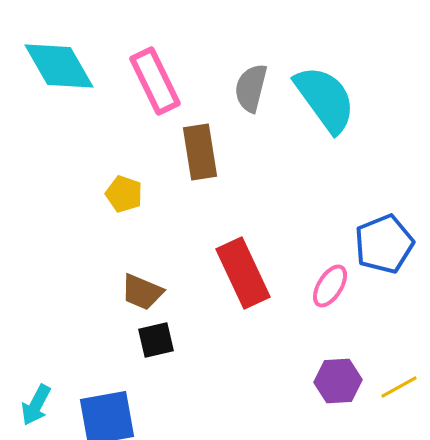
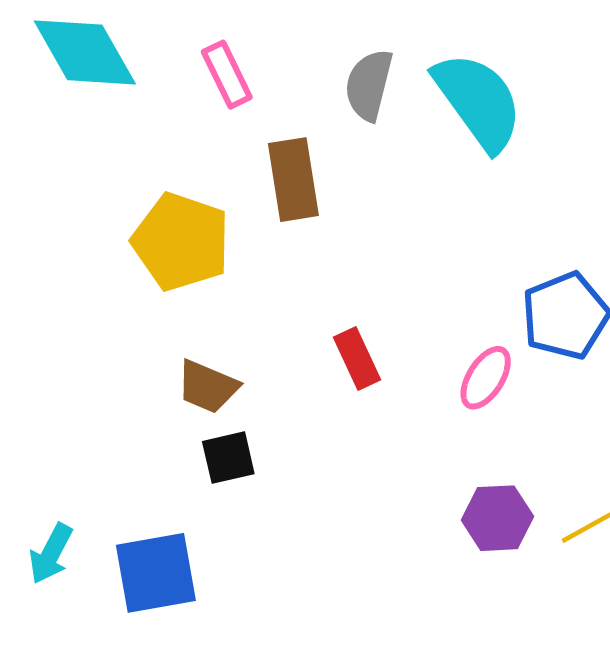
pink rectangle: (155, 81) -> (227, 75), size x0.7
yellow pentagon: (124, 194) -> (181, 242), size x1.8
red rectangle: (243, 273) -> (357, 359), size x0.6

